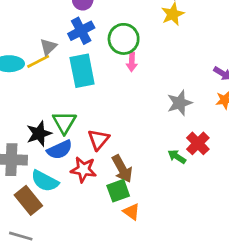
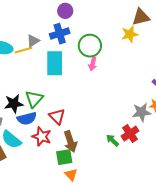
gray star: (180, 103) -> (141, 112), moved
red triangle: (99, 140) -> (57, 117), turned -36

